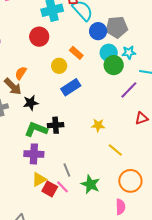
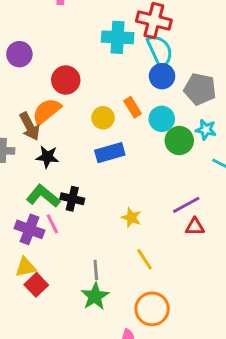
blue circle: (98, 31) -> (162, 76), moved
red circle: (39, 37) -> (66, 80), moved
cyan circle: (109, 53) -> (162, 119), moved
orange semicircle: (21, 73) -> (47, 111), size x1.5
purple line: (129, 90) -> (186, 205), moved
gray line: (67, 170) -> (96, 270), moved
pink line: (62, 187) -> (52, 224), moved

